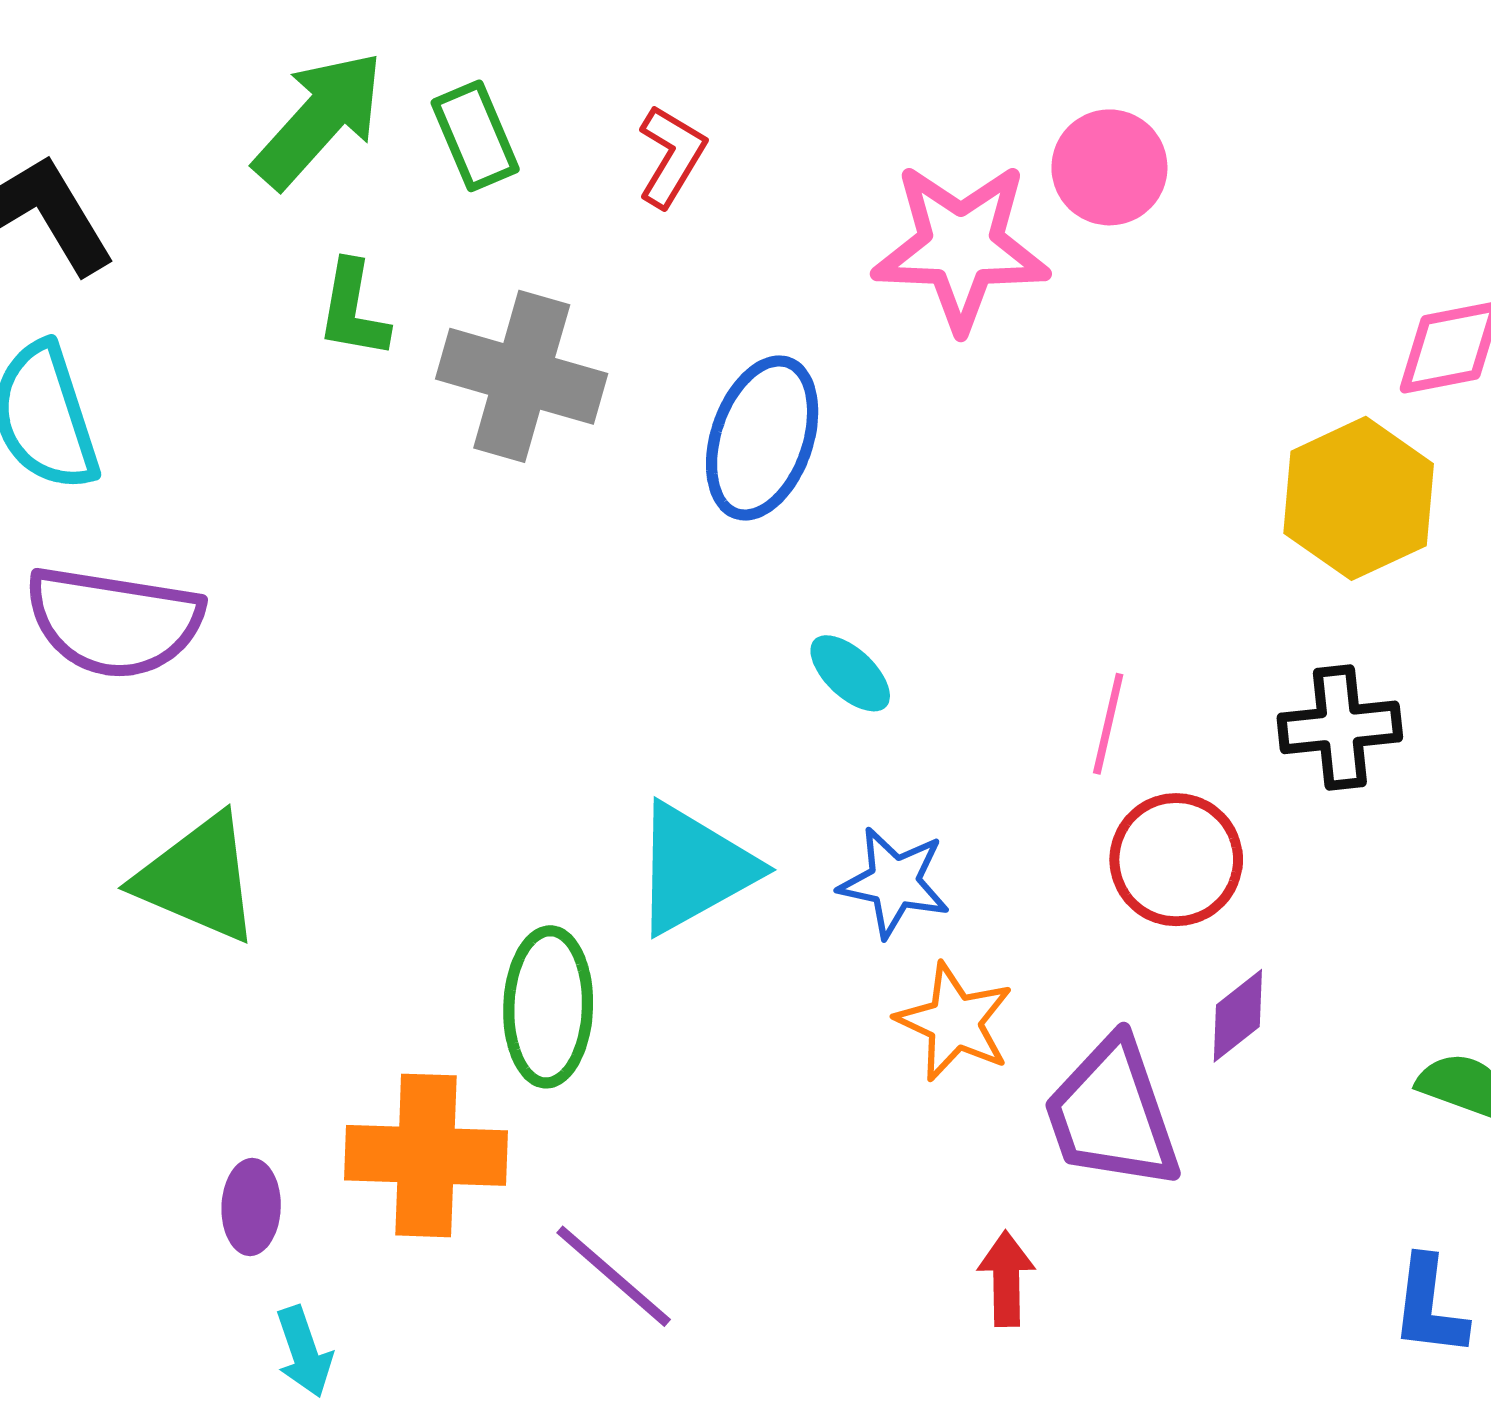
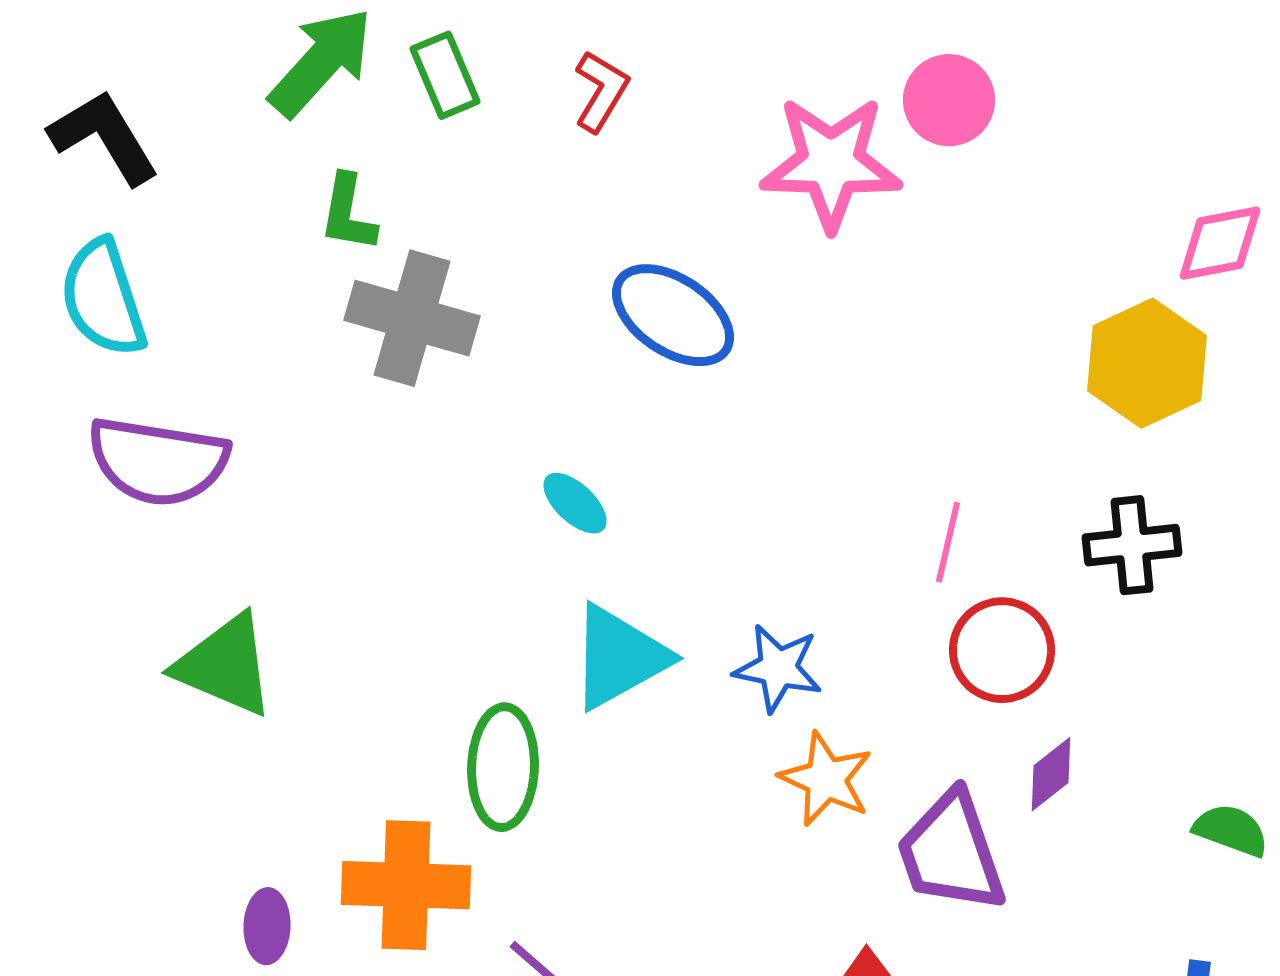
gray cross: (522, 376) -> (412, 318), moved
blue ellipse: (762, 438) -> (673, 315), turned -75
cyan ellipse: (850, 673) -> (575, 503), moved

